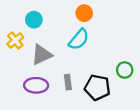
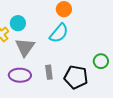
cyan circle: (34, 20) -> (18, 23), moved
gray triangle: (42, 55) -> (25, 47), turned -30

